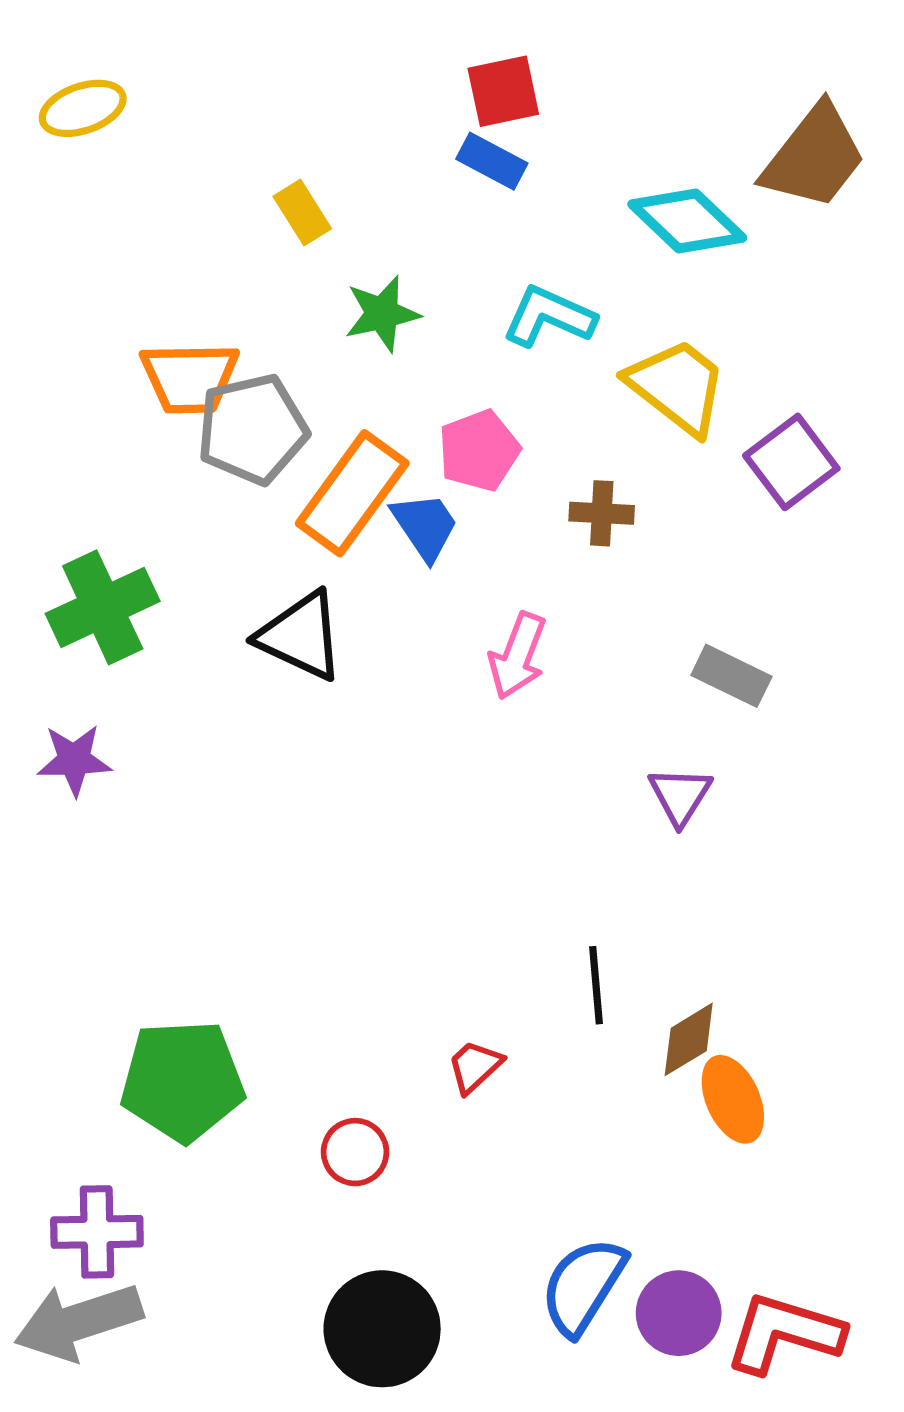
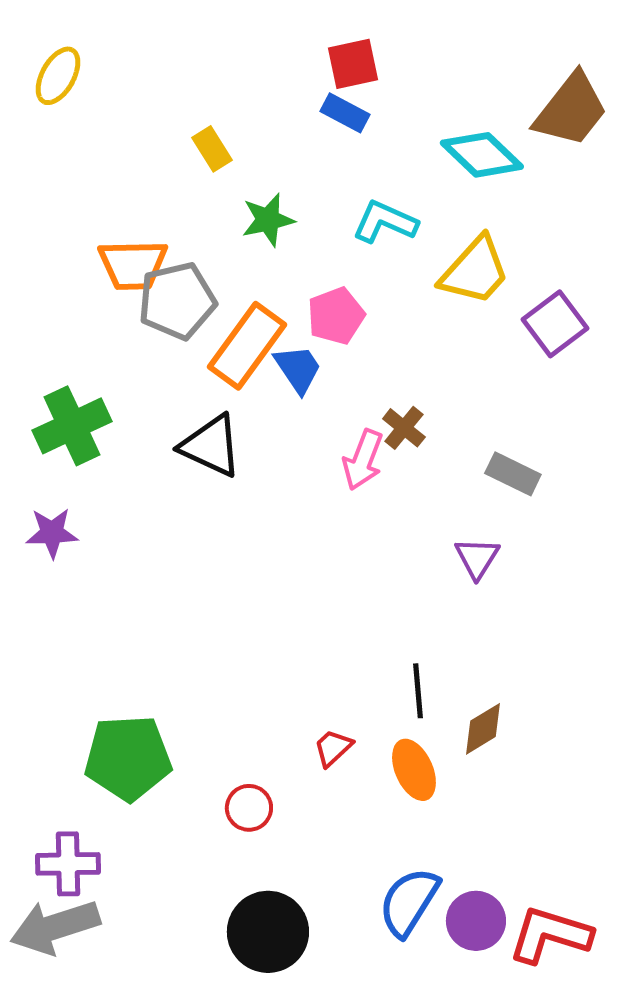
yellow ellipse: (83, 108) -> (58, 76), turned -42
yellow trapezoid: (677, 386) -> (475, 271), turned 94
brown cross: (602, 513) -> (404, 428), moved, turned 36
orange ellipse: (733, 1099) -> (414, 770), moved

